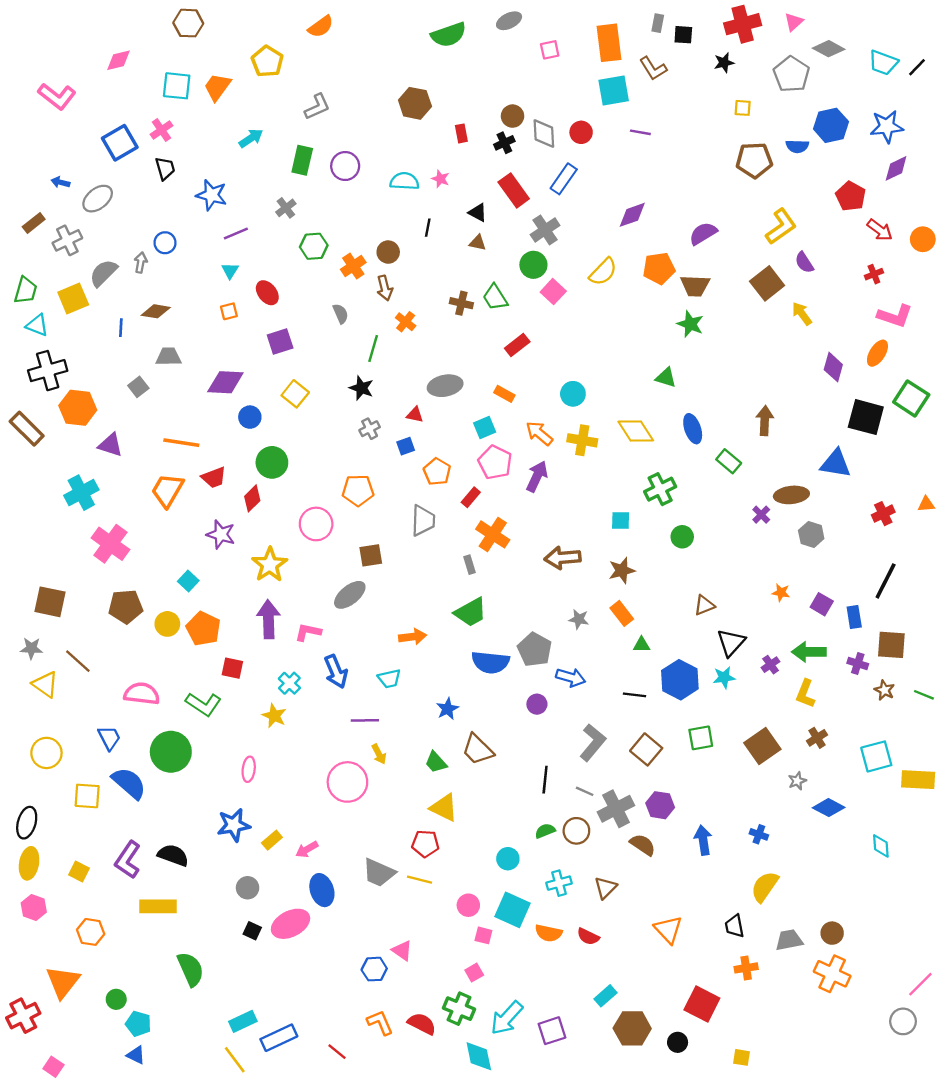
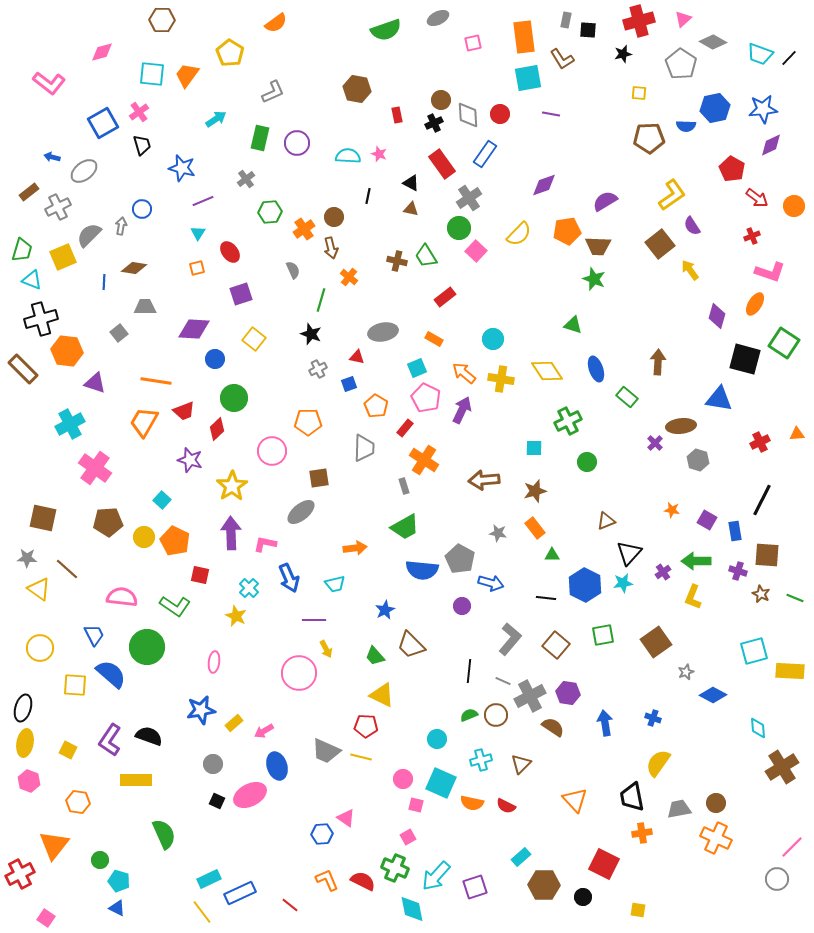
brown cross: (817, 738) -> (782, 767), moved, size x1.8
black trapezoid: (734, 926) -> (632, 797), size x1.4

